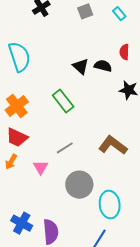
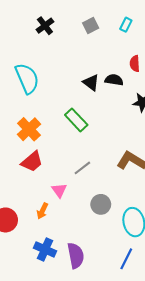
cyan rectangle: (119, 14) -> (126, 25), turned 72
red trapezoid: (17, 137) -> (32, 162), turned -60
orange arrow: (11, 162) -> (42, 211), moved
gray circle: (79, 185) -> (101, 204), size x0.7

